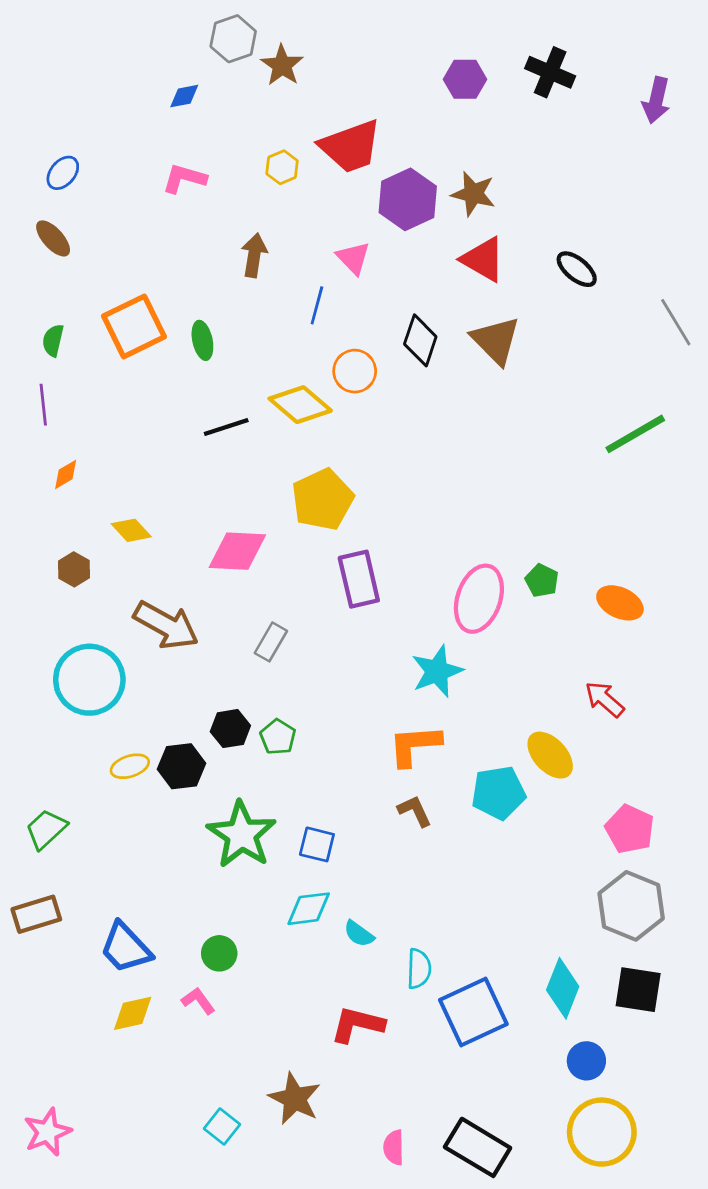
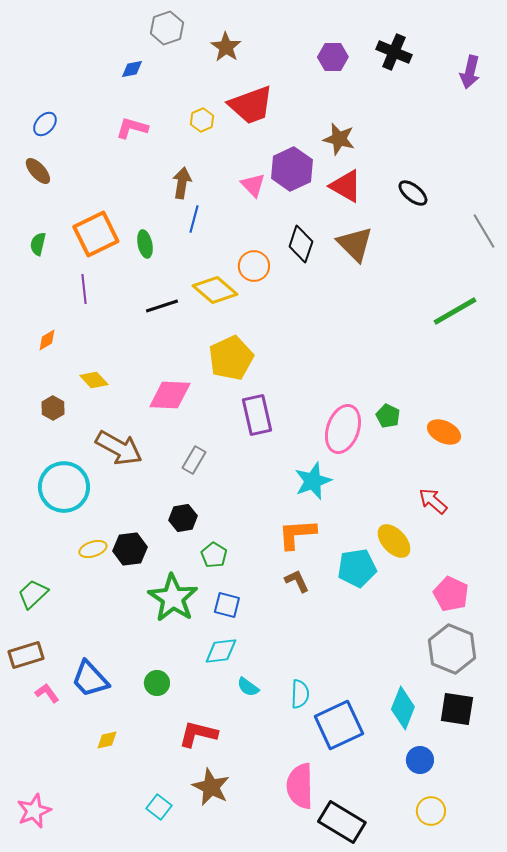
brown star: (282, 65) -> (226, 47), moved
purple hexagon: (408, 199) -> (292, 169), moved
blue line: (317, 305) -> (194, 219), moved
purple line: (43, 405) -> (84, 289), moved
black hexagon: (230, 729) -> (183, 518), moved
green pentagon: (278, 737) -> (214, 555), moved
cyan semicircle: (359, 934) -> (248, 687), moved
pink L-shape: (198, 1001) -> (47, 693), moved
yellow diamond: (133, 1013) -> (107, 740), moved, size x0.7
red L-shape: (357, 1025) -> (198, 734), moved
yellow circle: (602, 1132) -> (431, 811), size x0.6
pink semicircle: (394, 1147) -> (300, 786), moved, size x1.8

